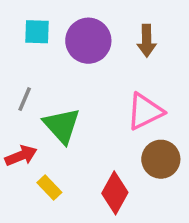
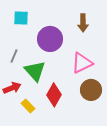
purple circle: (88, 41) -> (50, 39), moved
red diamond: (115, 193) -> (54, 95), moved

